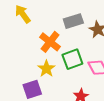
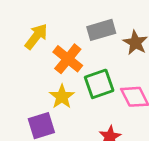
yellow arrow: (23, 14) -> (36, 37), moved, turned 72

